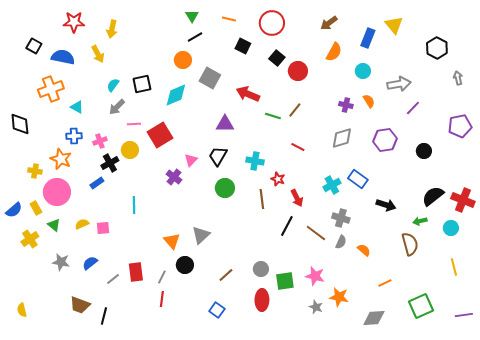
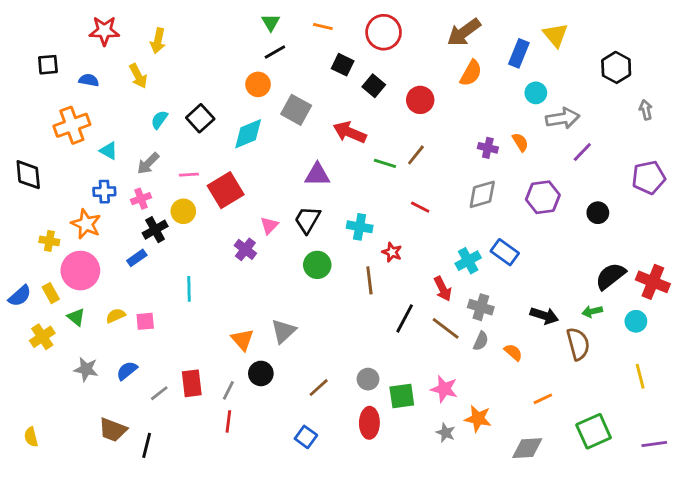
brown arrow: (329, 23) -> (464, 32), size x1.4
black square: (34, 46) -> (48, 65), turned -35
blue semicircle: (63, 57) -> (89, 80), size x0.6
black square: (277, 58) -> (374, 86), moved
cyan circle: (363, 71) -> (536, 93), moved
black square: (142, 84) -> (200, 118), turned -30
gray arrow: (117, 107) -> (148, 163), moved
red arrow: (297, 198) -> (443, 289), moved
black arrow: (386, 205) -> (544, 316), moved

